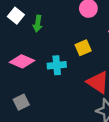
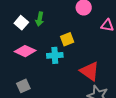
white square: (16, 16) -> (21, 23), moved
yellow square: (83, 48) -> (67, 39), moved

